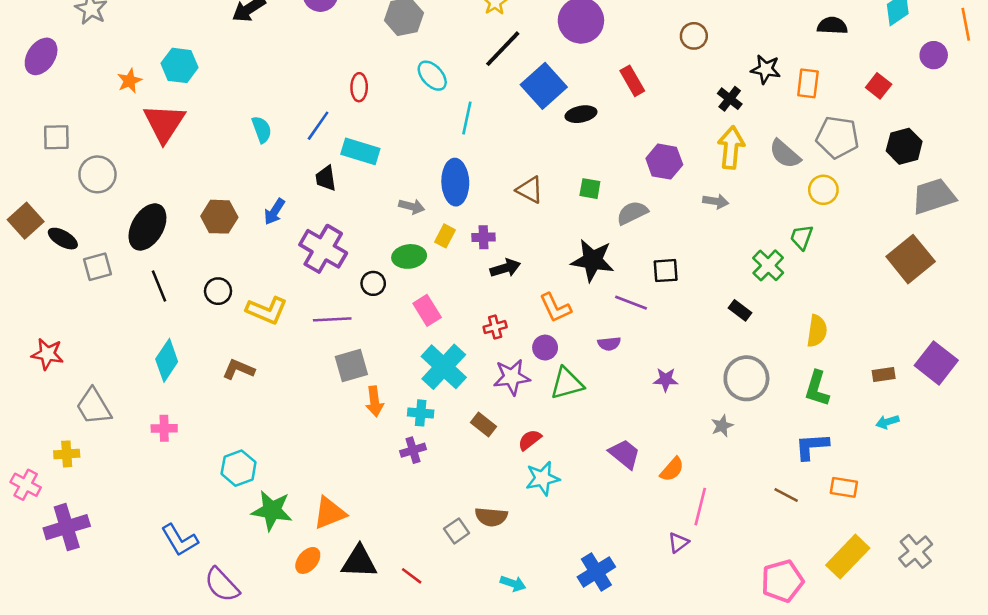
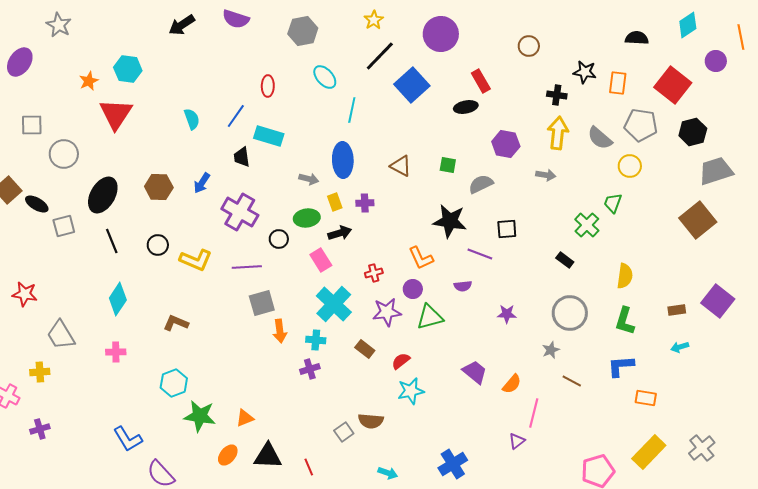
red square: (879, 86) -> (673, 85), size x1.8
black cross: (730, 99) -> (557, 95), turned -30
black ellipse: (581, 114) -> (466, 107), moved
yellow rectangle: (445, 236) -> (335, 202), turned -48
black arrow: (505, 268) -> (340, 233), moved
brown L-shape: (239, 369) -> (176, 323), moved
brown line: (786, 495) -> (572, 381), moved
orange triangle: (330, 513) -> (245, 418), size x0.7
purple cross: (67, 527) -> (40, 429), size x0.6
red line: (412, 576) -> (309, 467), turned 30

